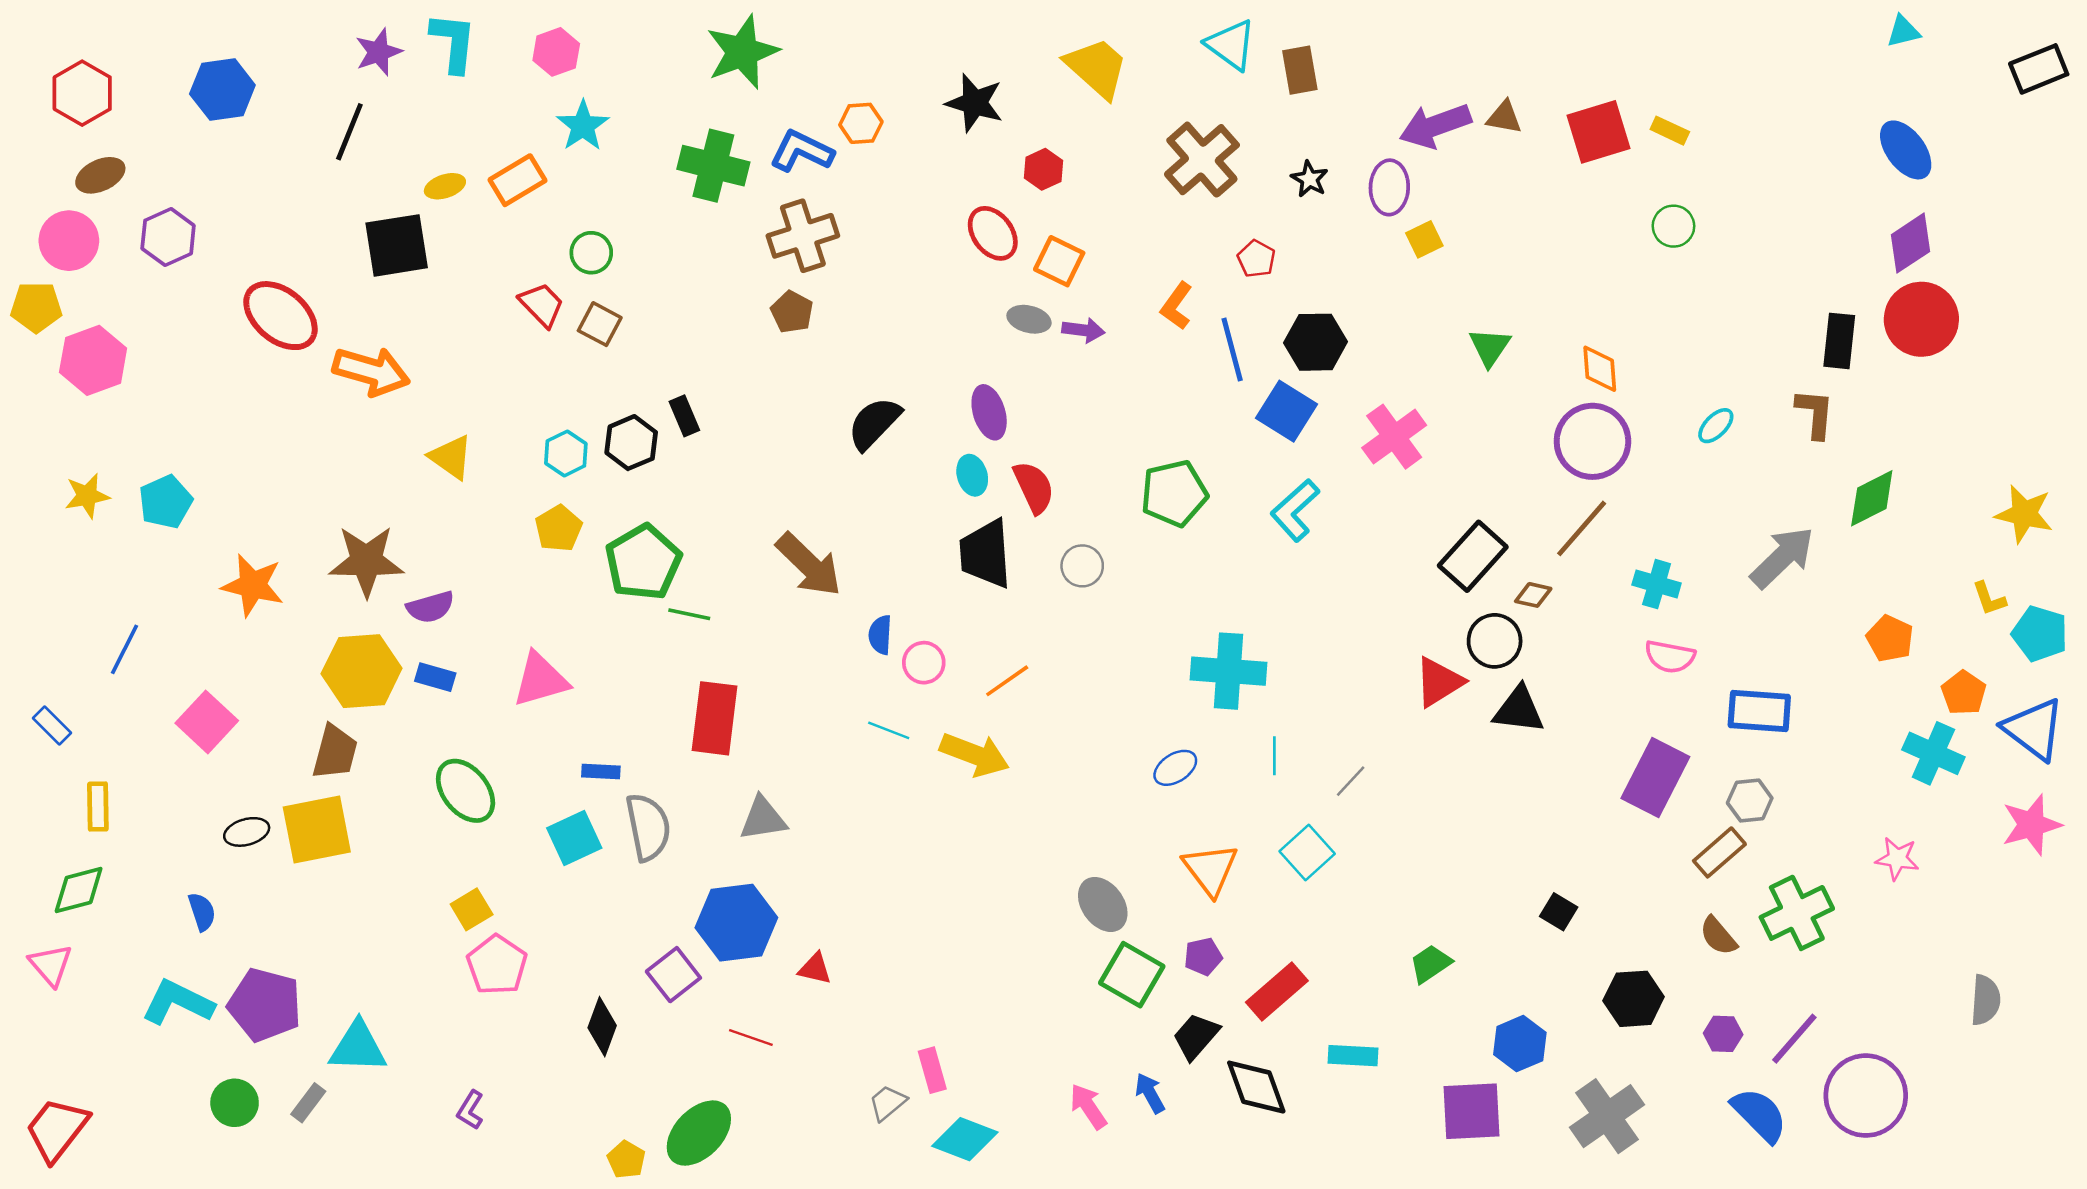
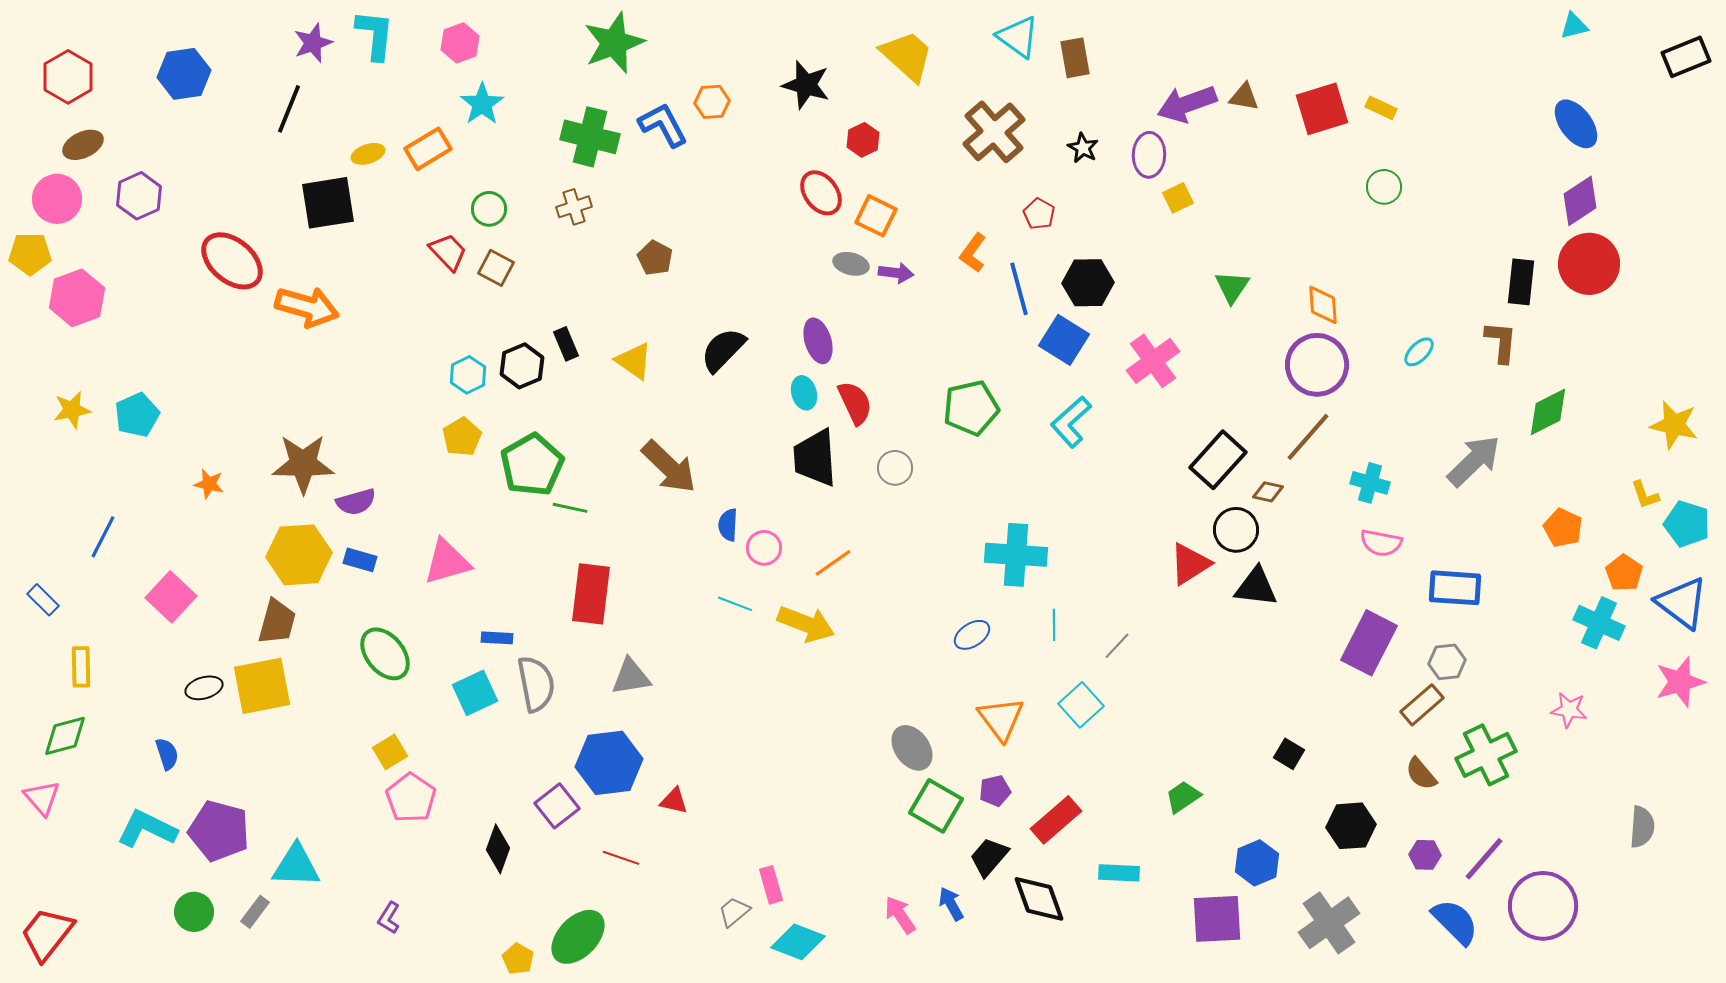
blue L-shape: (802, 151) -> (663, 125), turned 36
brown cross: (803, 236) -> (574, 207), moved, size x0.6
yellow triangle: (451, 457) -> (634, 361), moved
orange star: (253, 585) -> (209, 484), size x0.6

